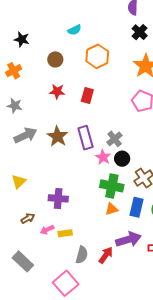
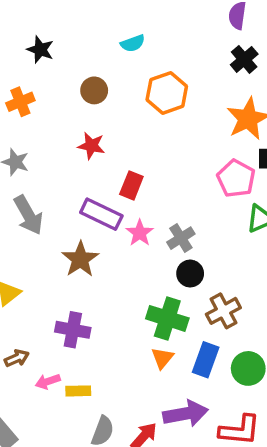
red rectangle: (87, 96) -> (131, 185), moved
gray arrow: (25, 135) -> (28, 215), turned 80
brown star: (57, 136) -> (80, 259), moved
purple rectangle: (85, 138) -> (101, 214), moved, turned -55
pink star: (103, 157) -> (140, 233), moved
orange triangle: (112, 209) -> (162, 358), turned -40

